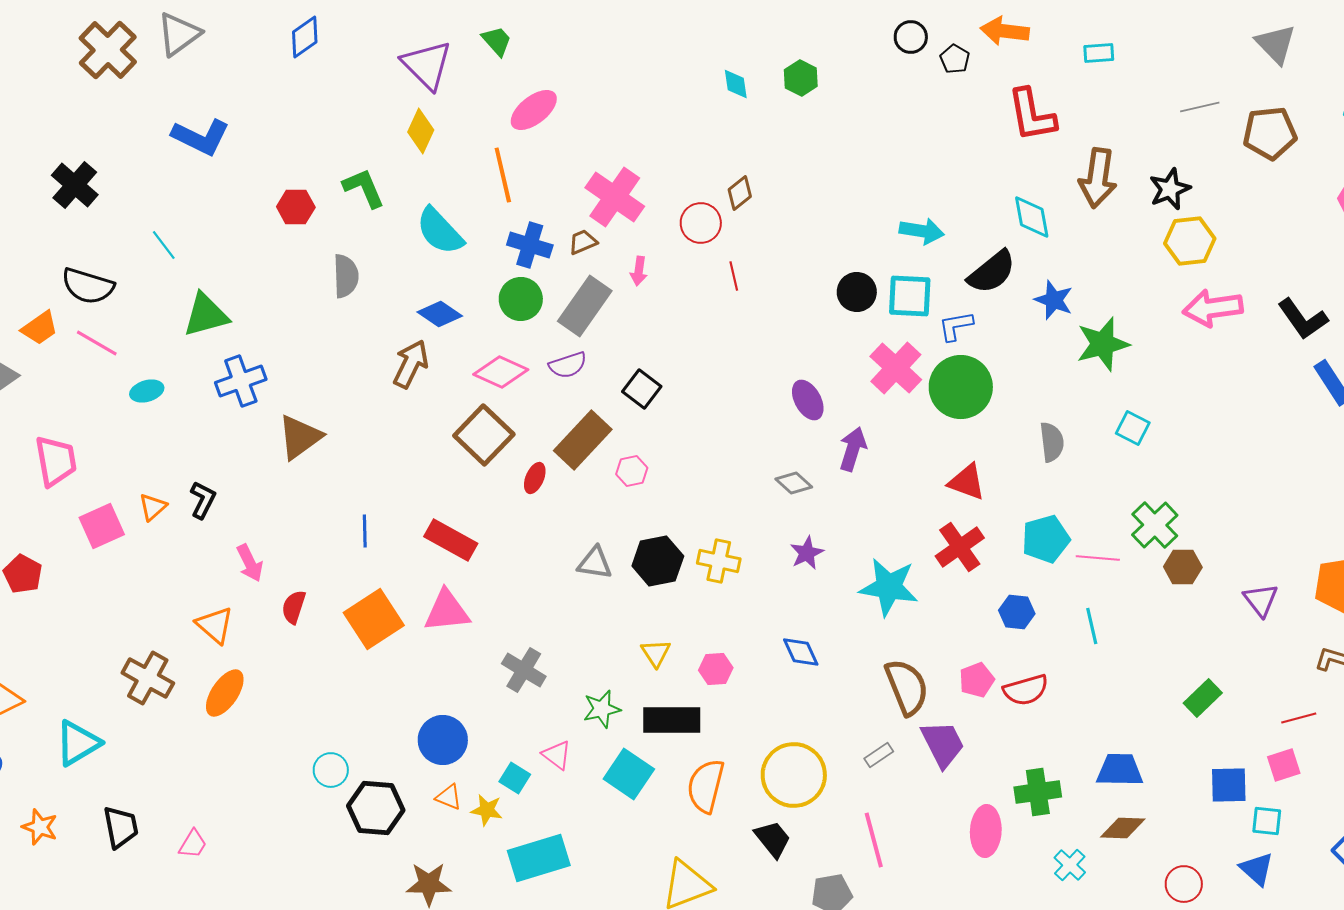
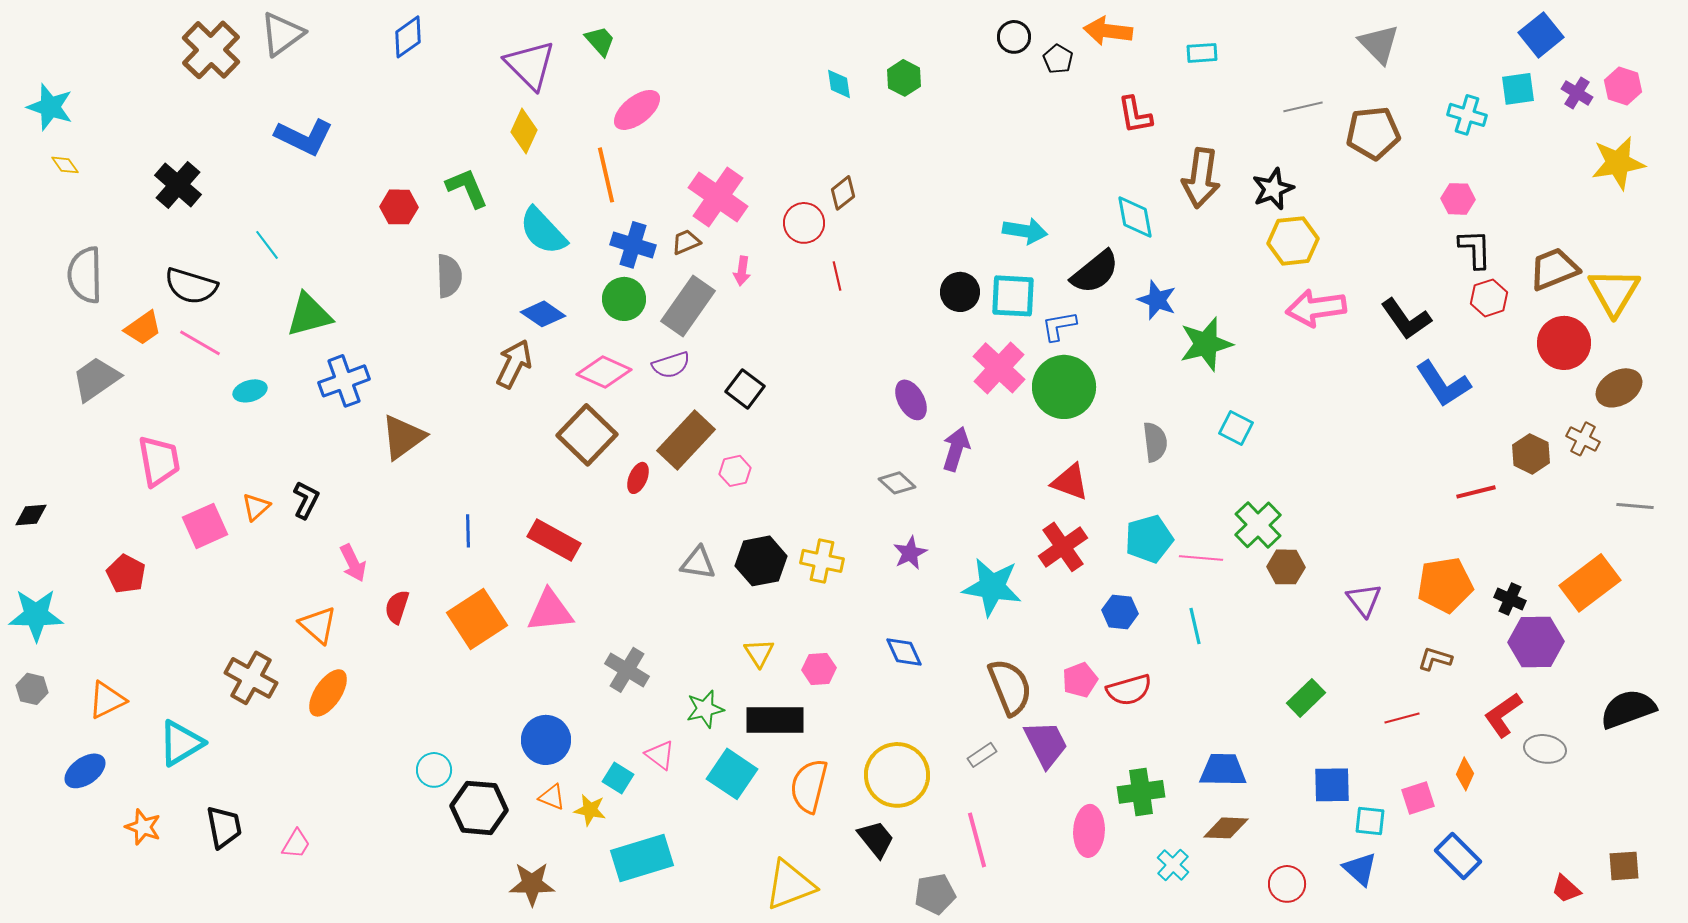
red L-shape: (1032, 115) -> (1135, 115), size x0.7
pink square: (1284, 765) -> (1418, 798), moved

